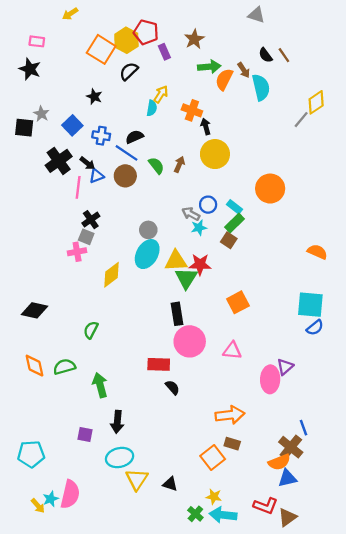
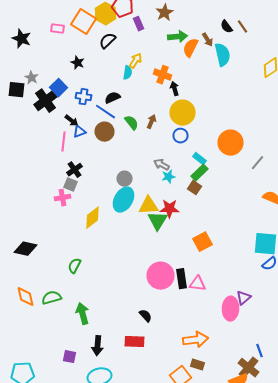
pink rectangle: (37, 41) -> (58, 29), moved
gray line: (301, 120) -> (258, 163), moved
black cross: (59, 161) -> (46, 101), moved
blue circle: (208, 205) -> (180, 136), moved
black rectangle: (177, 314) -> (182, 279), moved
red rectangle: (159, 364) -> (134, 342), moved

